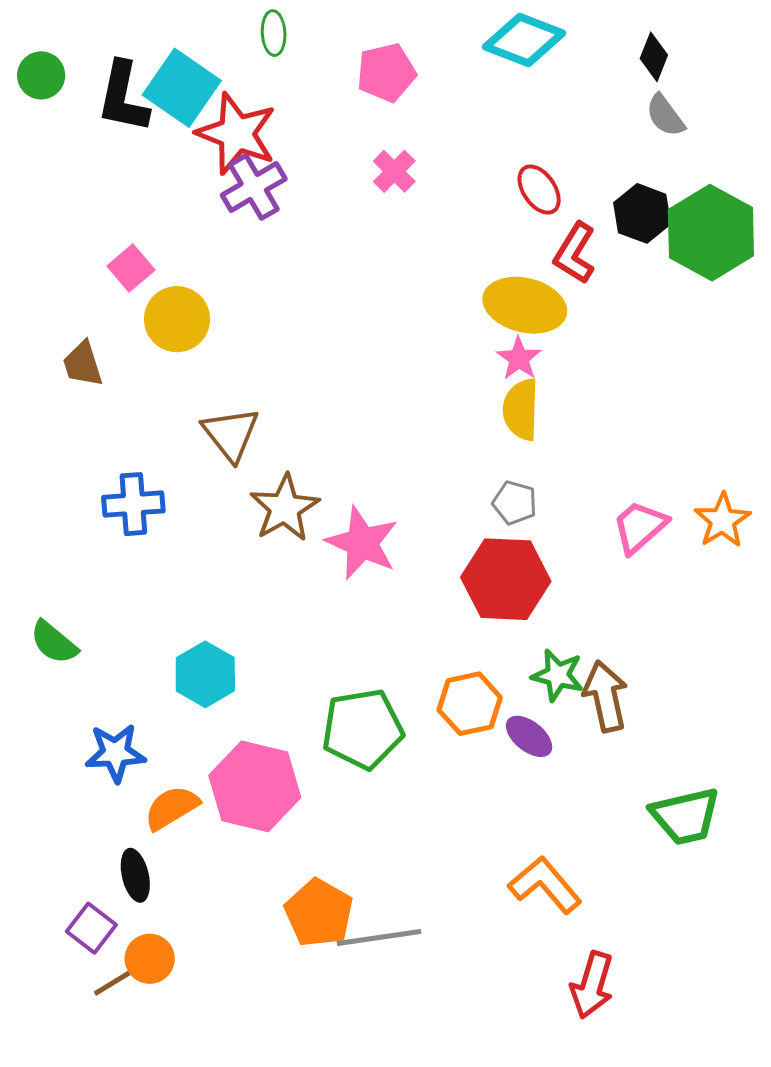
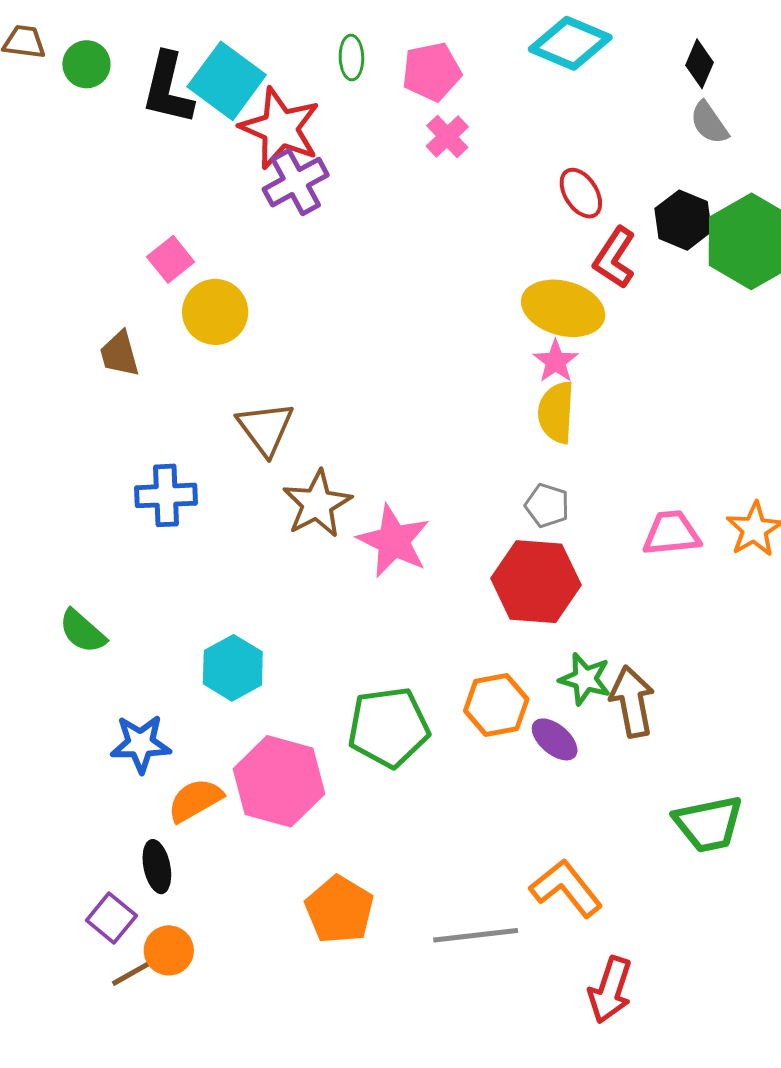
green ellipse: (274, 33) -> (351, 57), moved
pink cross: (394, 171) -> (447, 136), moved
pink trapezoid: (640, 527) -> (671, 533), turned 34
gray line: (379, 938) -> (476, 935), moved

